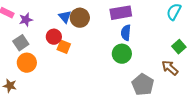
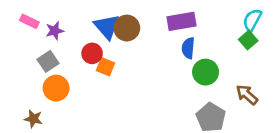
blue triangle: (65, 17) -> (107, 27), size x1.5
green square: (179, 47) -> (248, 40), moved
green circle: (122, 54) -> (206, 72), moved

